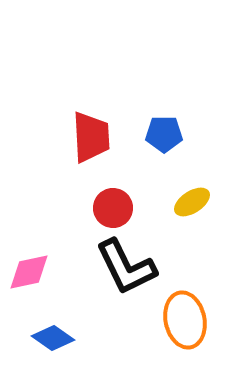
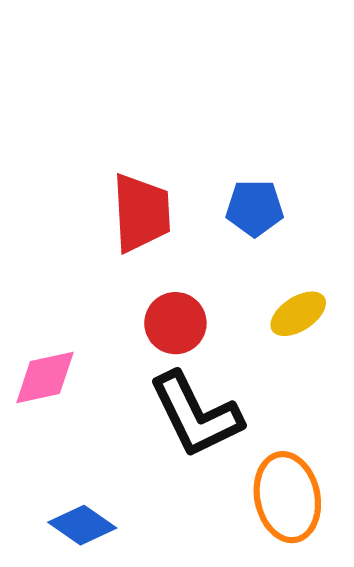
pink diamond: (29, 272) -> (45, 378), moved

